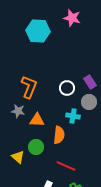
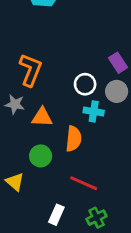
white circle: (67, 88) -> (85, 84), moved
yellow triangle: (18, 157) -> (15, 182), moved

